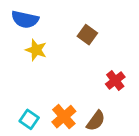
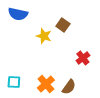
yellow star: (36, 50) -> (44, 36), moved
cyan square: (29, 119) -> (14, 82), moved, turned -32

